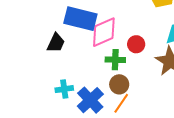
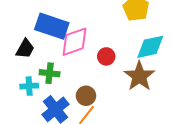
green cross: (115, 60) -> (50, 73), moved
cyan cross: (64, 89) -> (29, 86), moved

